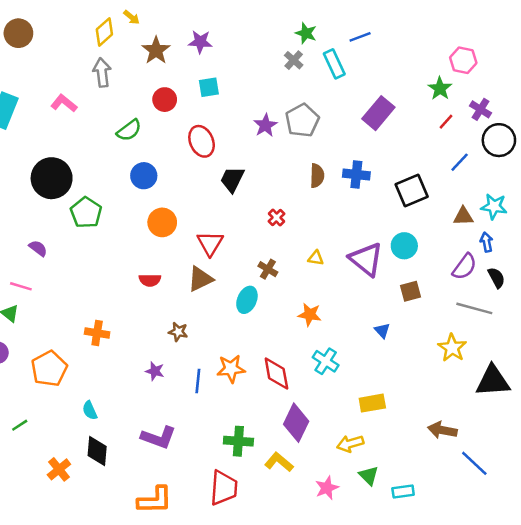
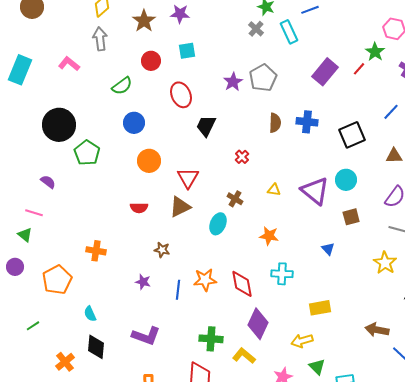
red line: (446, 122) -> (359, 69), moved
cyan cross: (326, 361) -> (282, 274), turned -30

